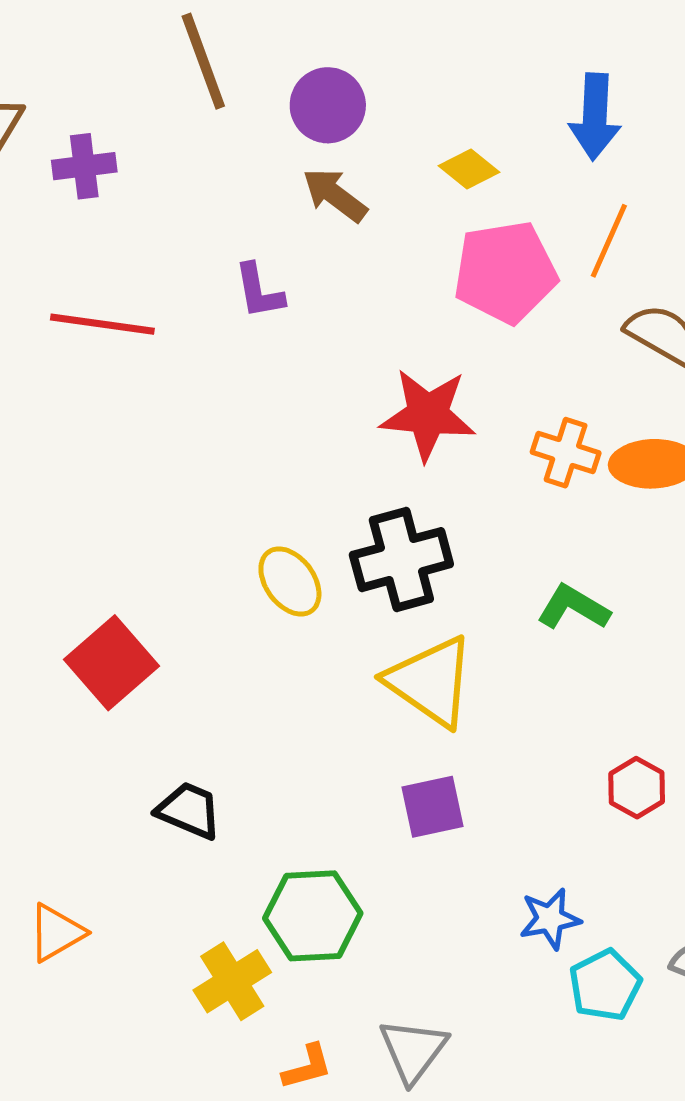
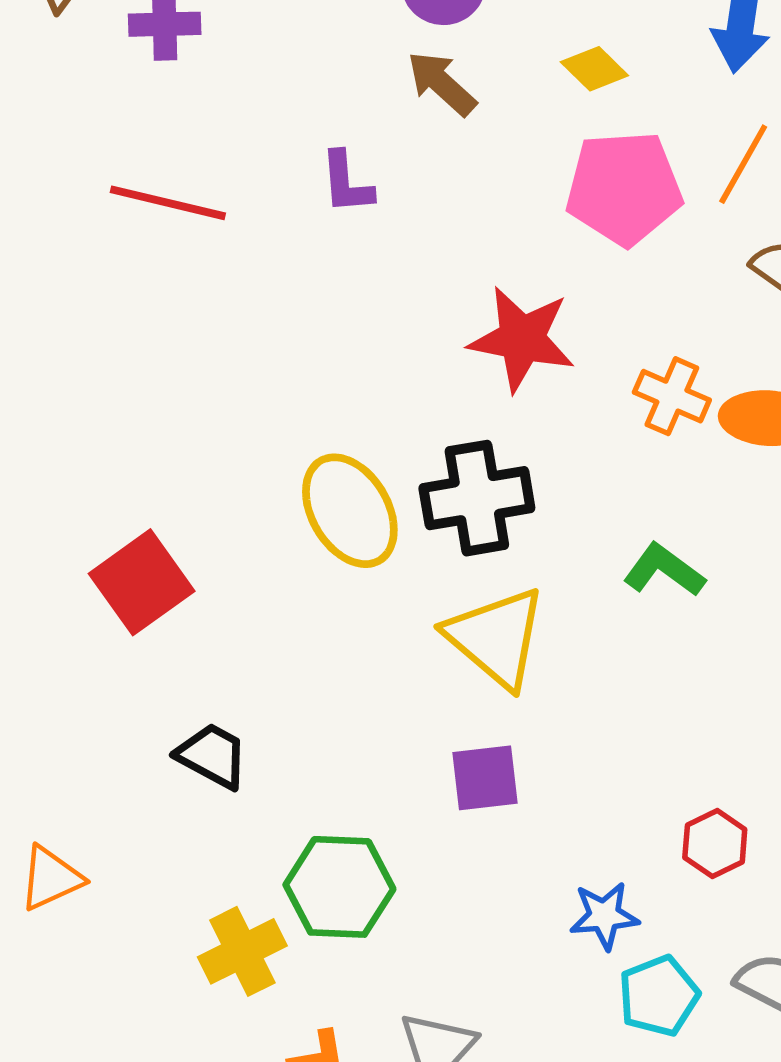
yellow ellipse: (290, 582) -> (350, 511), size x1.4
red hexagon: (637, 788) -> (715, 843), moved

